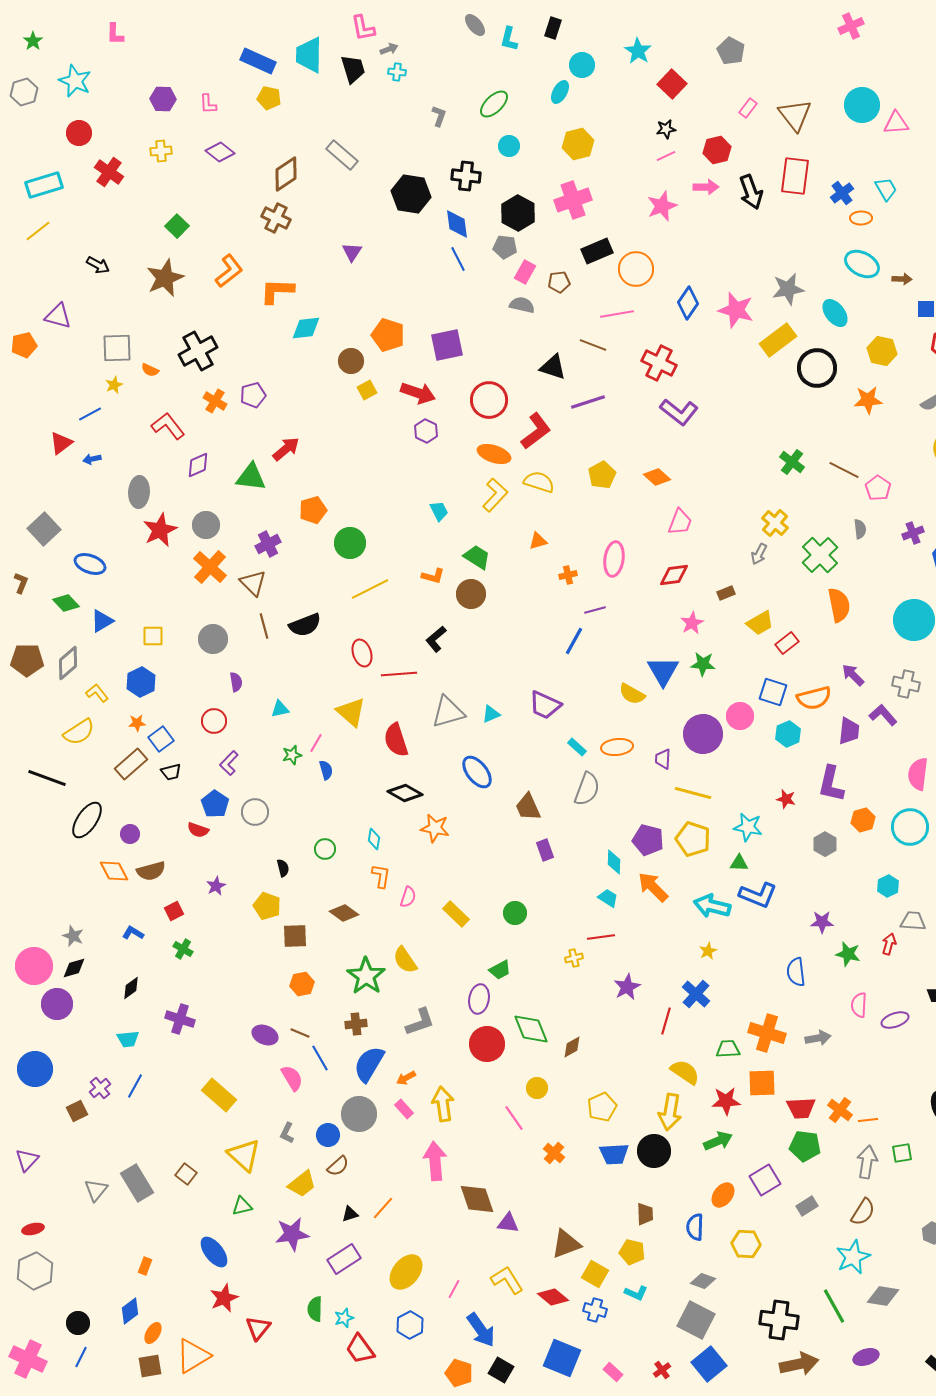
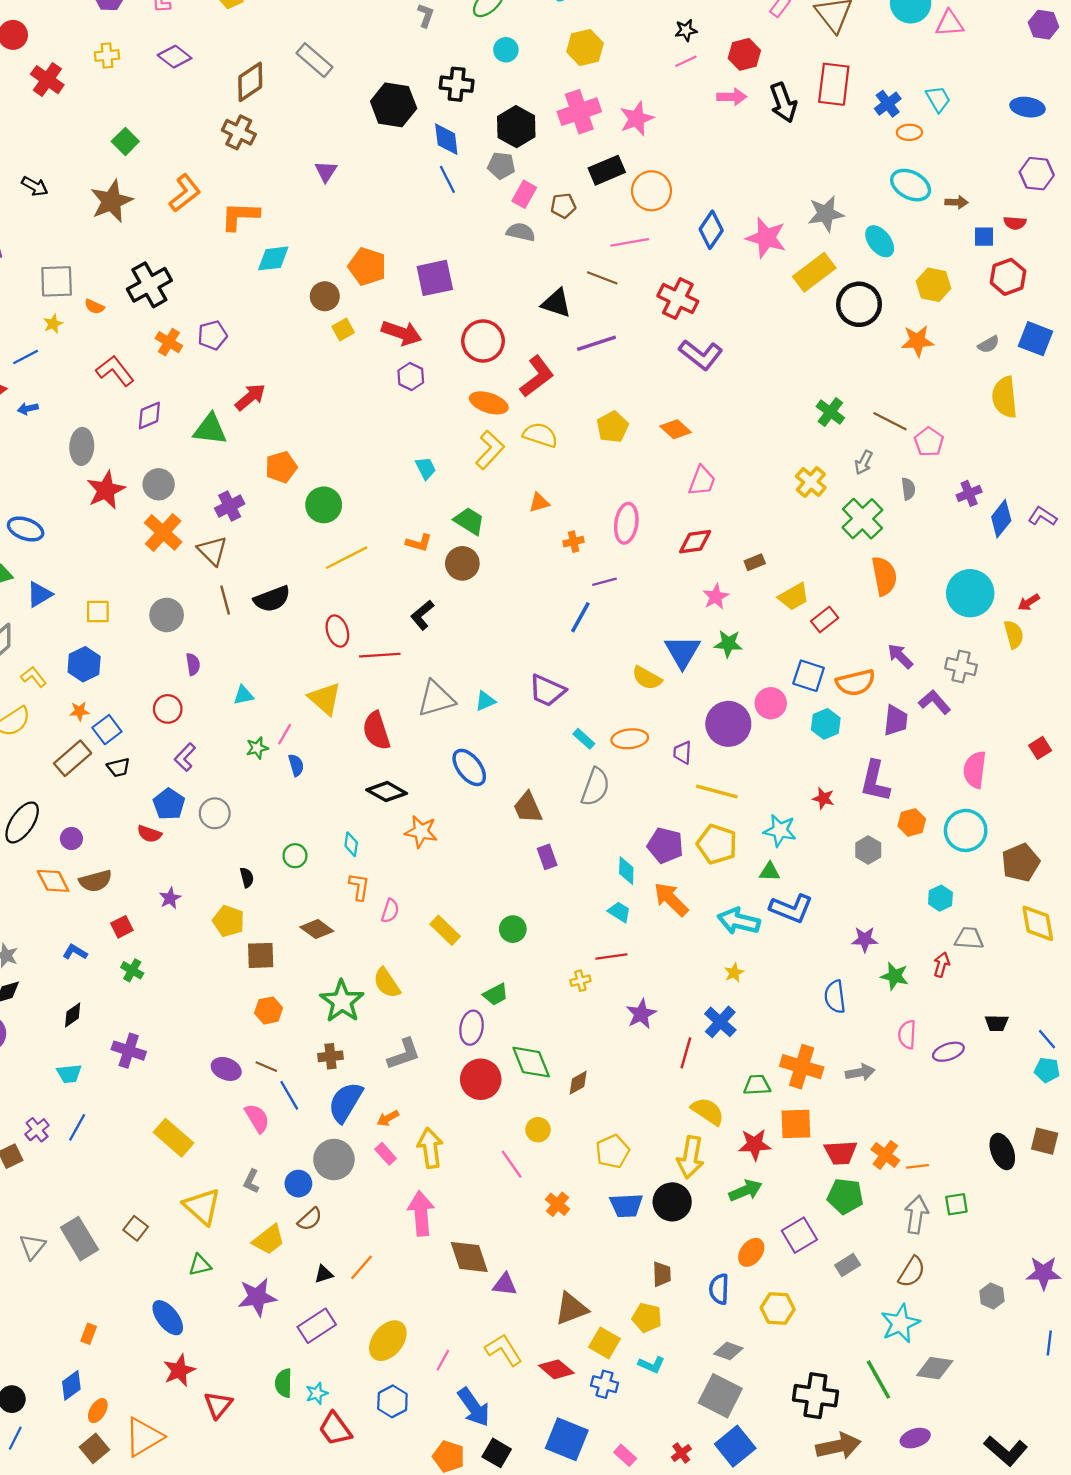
pink star: (662, 206) -> (637, 119), moved
gray arrow: (759, 554) -> (864, 462), moved
brown square: (150, 1366) -> (94, 1448), turned -30

